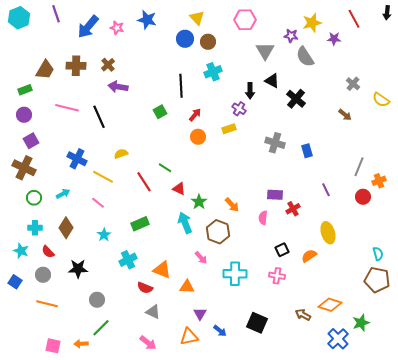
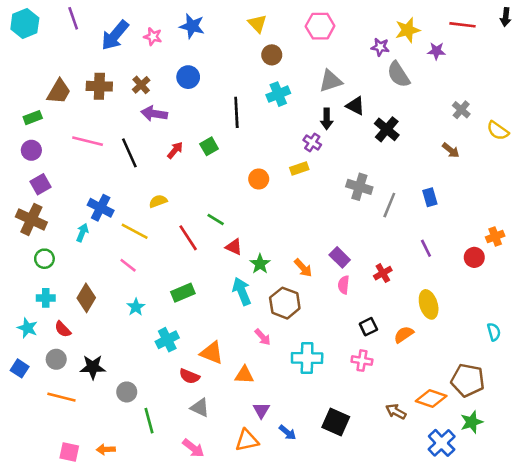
red line: (354, 19) -> (463, 25), turned -54
blue circle: (185, 39) -> (188, 77), moved
gray triangle: (265, 51) -> (331, 81), moved, turned 42
red arrow: (195, 115) -> (175, 150), moved
blue rectangle: (307, 151) -> (430, 197), moved
gray line: (359, 167) -> (389, 205), moved
cyan arrow: (63, 194) -> (82, 233), moved, turned -40
purple rectangle: (275, 195) -> (340, 257), moved, turned 42
black star: (78, 269) -> (93, 367), moved
brown pentagon: (377, 280) -> (468, 380), moved
green line: (101, 328) -> (149, 421), moved, turned -60

